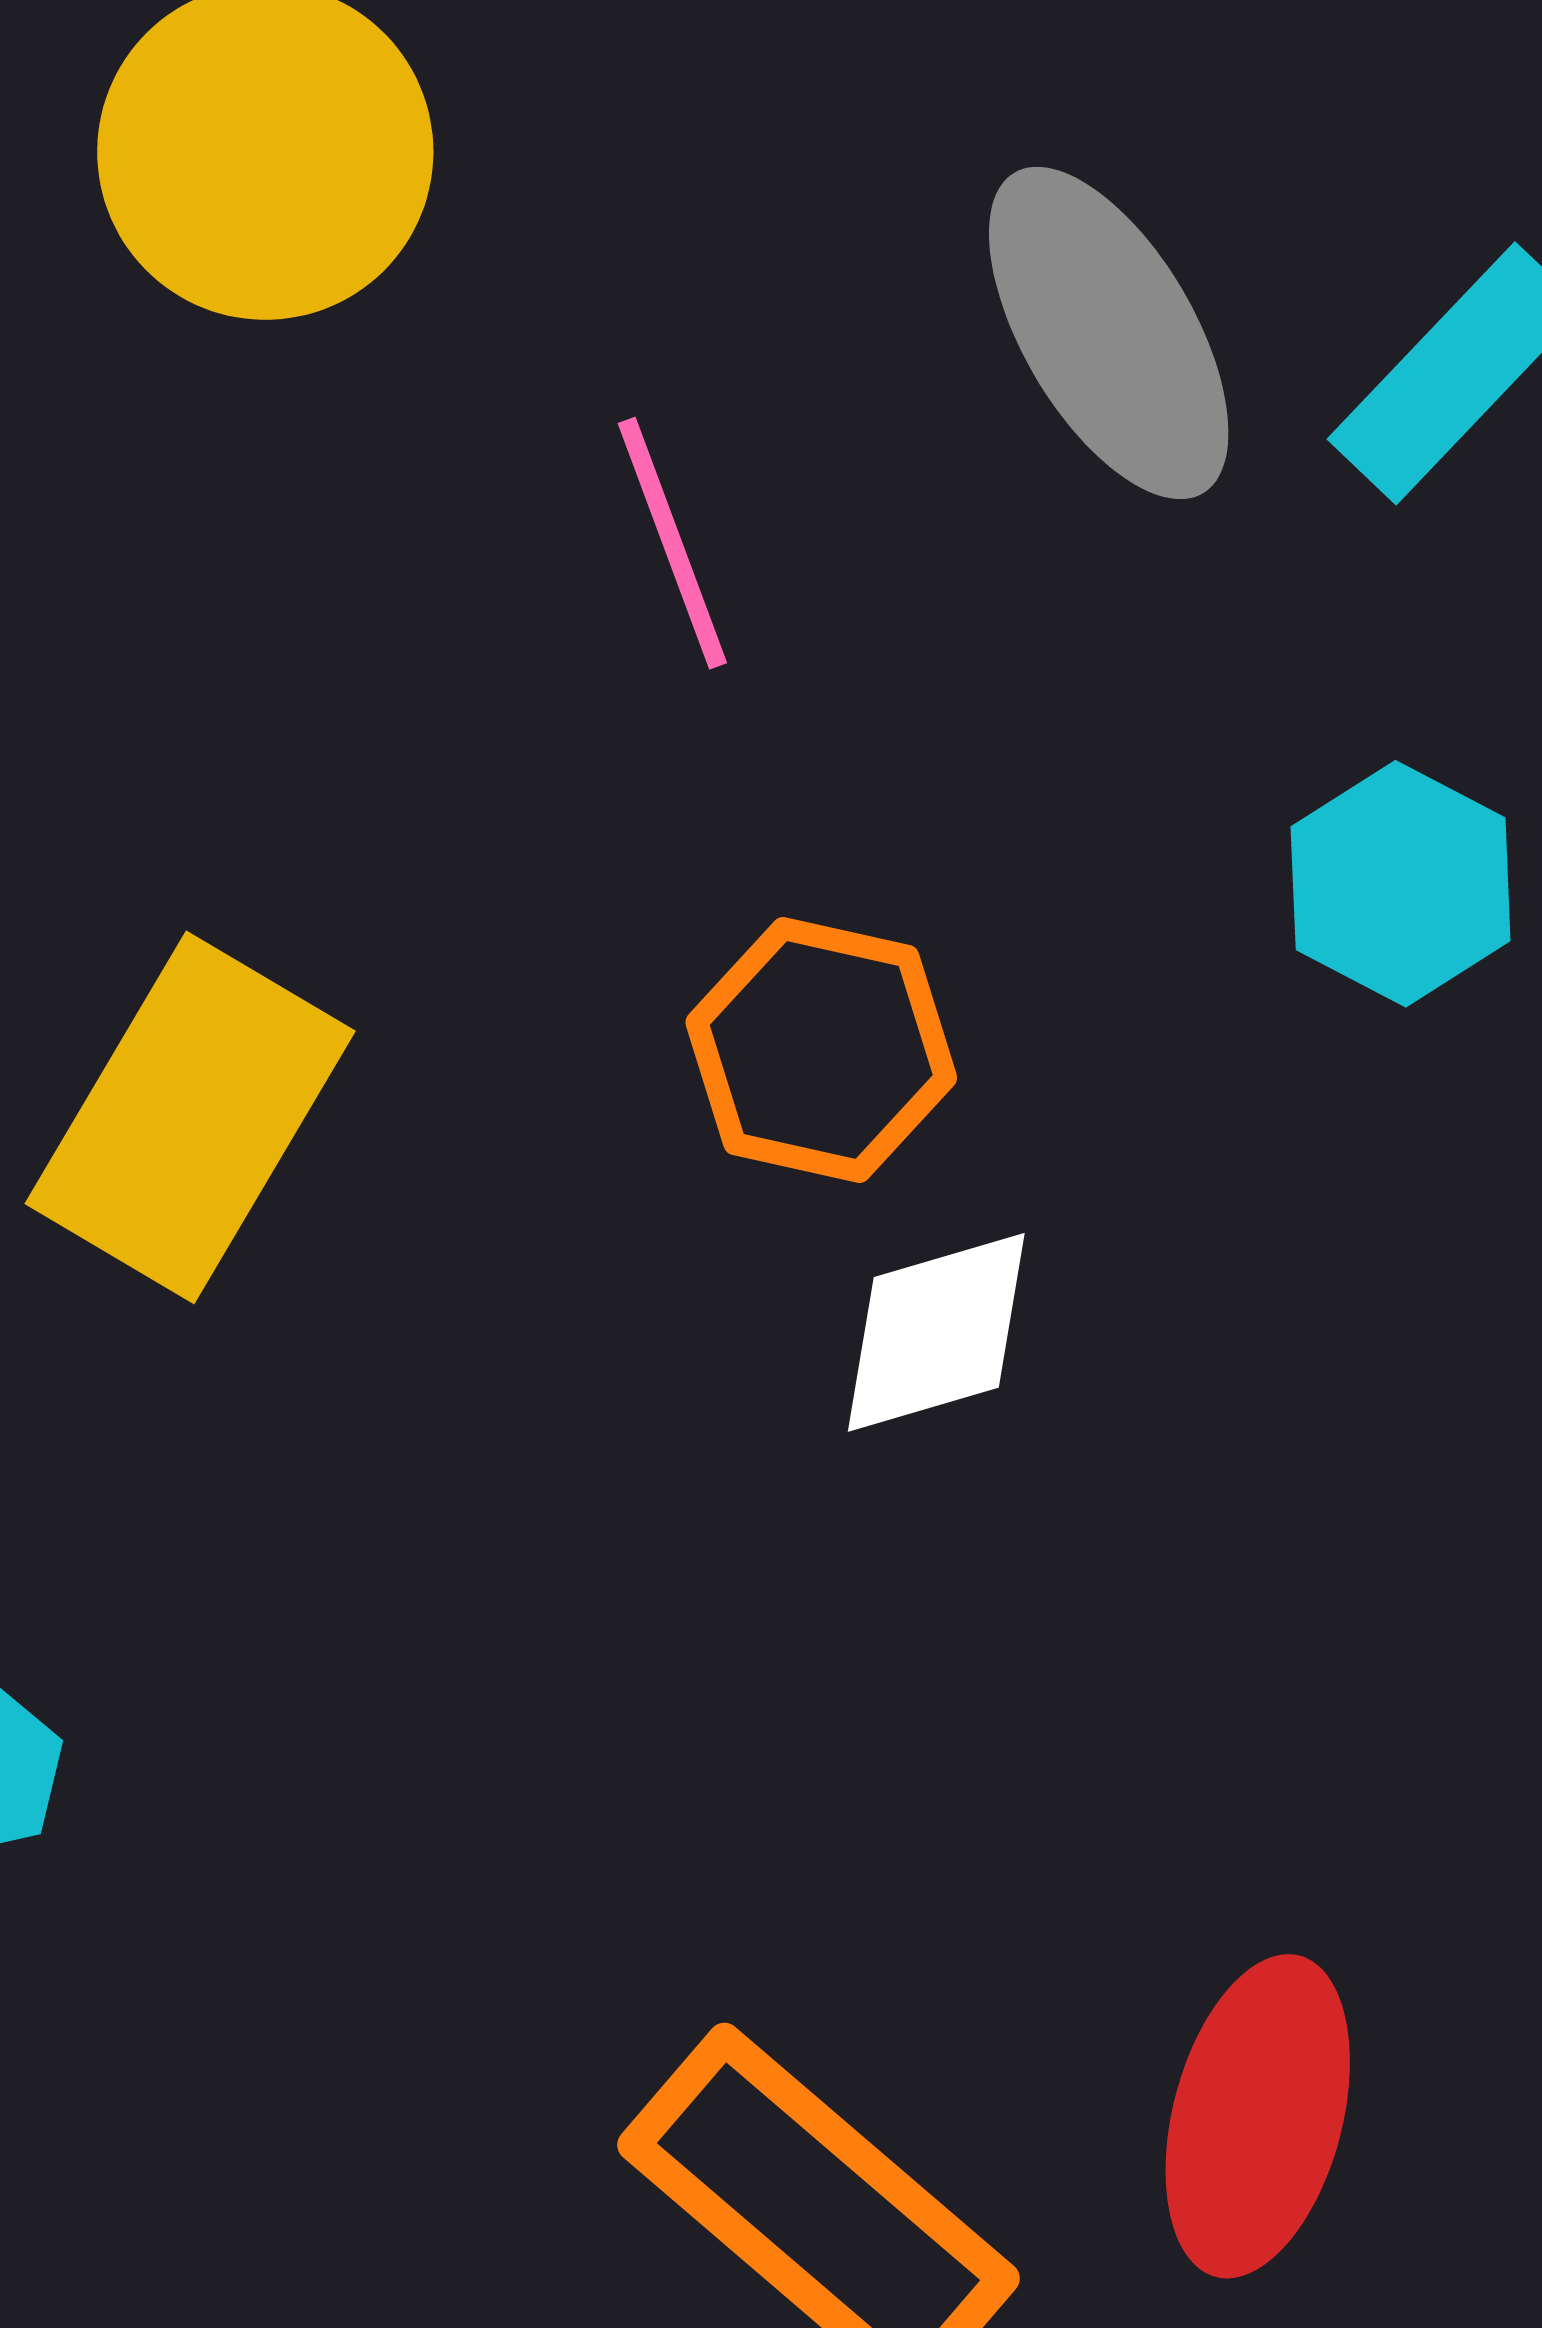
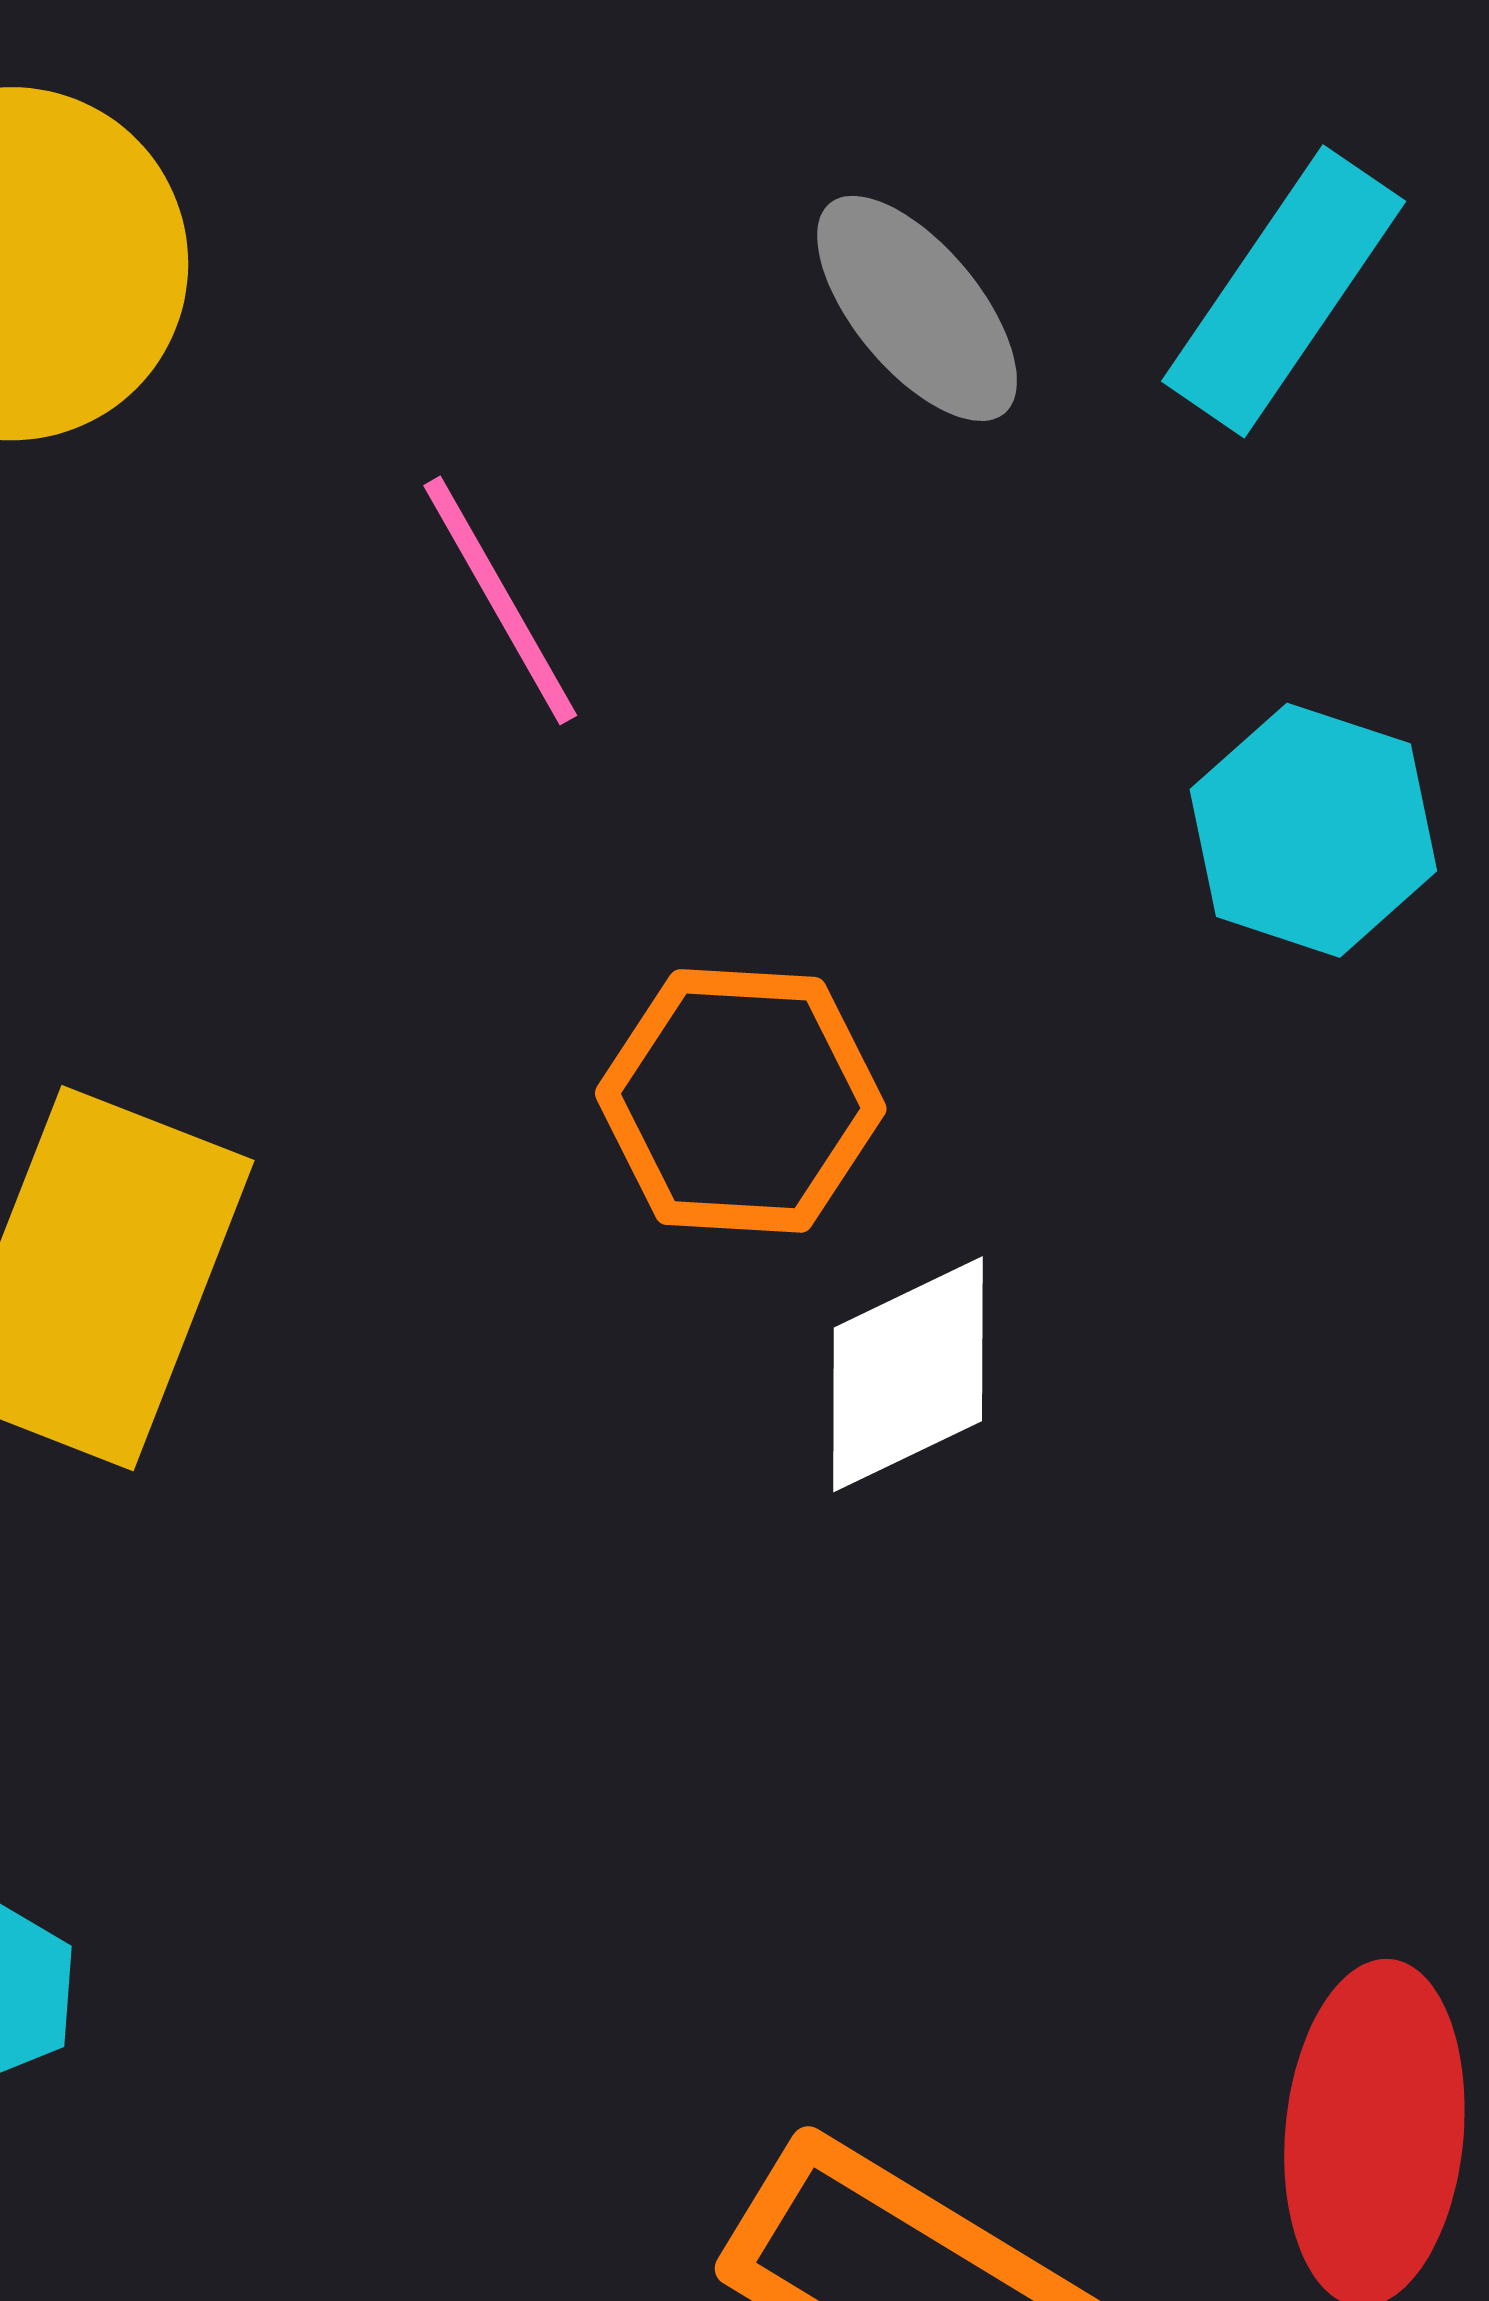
gray ellipse: (1109, 333) -> (917, 308), size x0.7

